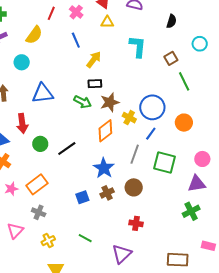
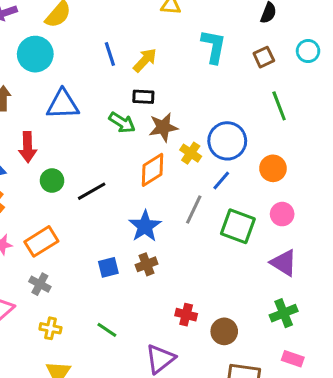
blue line: (76, 40) -> (110, 54), moved
brown square: (171, 58) -> (264, 57), moved
cyan circle: (22, 62) -> (35, 54), size x1.5
pink circle: (202, 159) -> (282, 214), moved
purple triangle: (197, 184) -> (284, 263), turned 36
brown circle: (134, 187) -> (224, 331), moved
green cross: (191, 211) -> (284, 313), moved
yellow cross: (48, 241) -> (50, 328), turned 32

